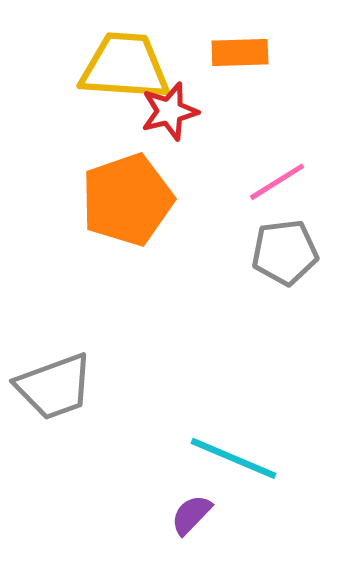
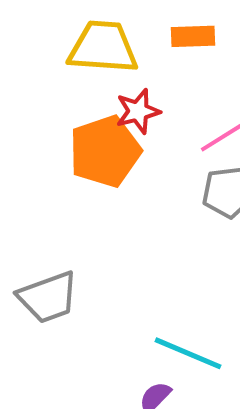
red star: (170, 111) -> (138, 111), moved

